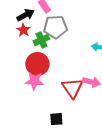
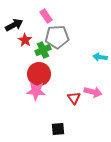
black arrow: (25, 15) -> (14, 25), moved
red triangle: (72, 88) -> (74, 98), size x0.6

